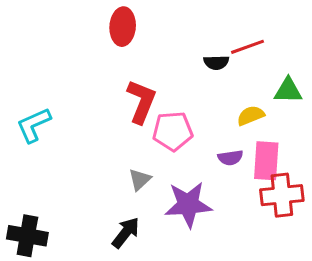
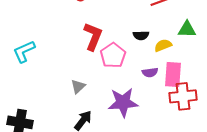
black semicircle: (216, 62) -> (141, 35), moved
pink pentagon: (173, 131) -> (113, 55), turned -30
gray triangle: (140, 180) -> (78, 86), moved

